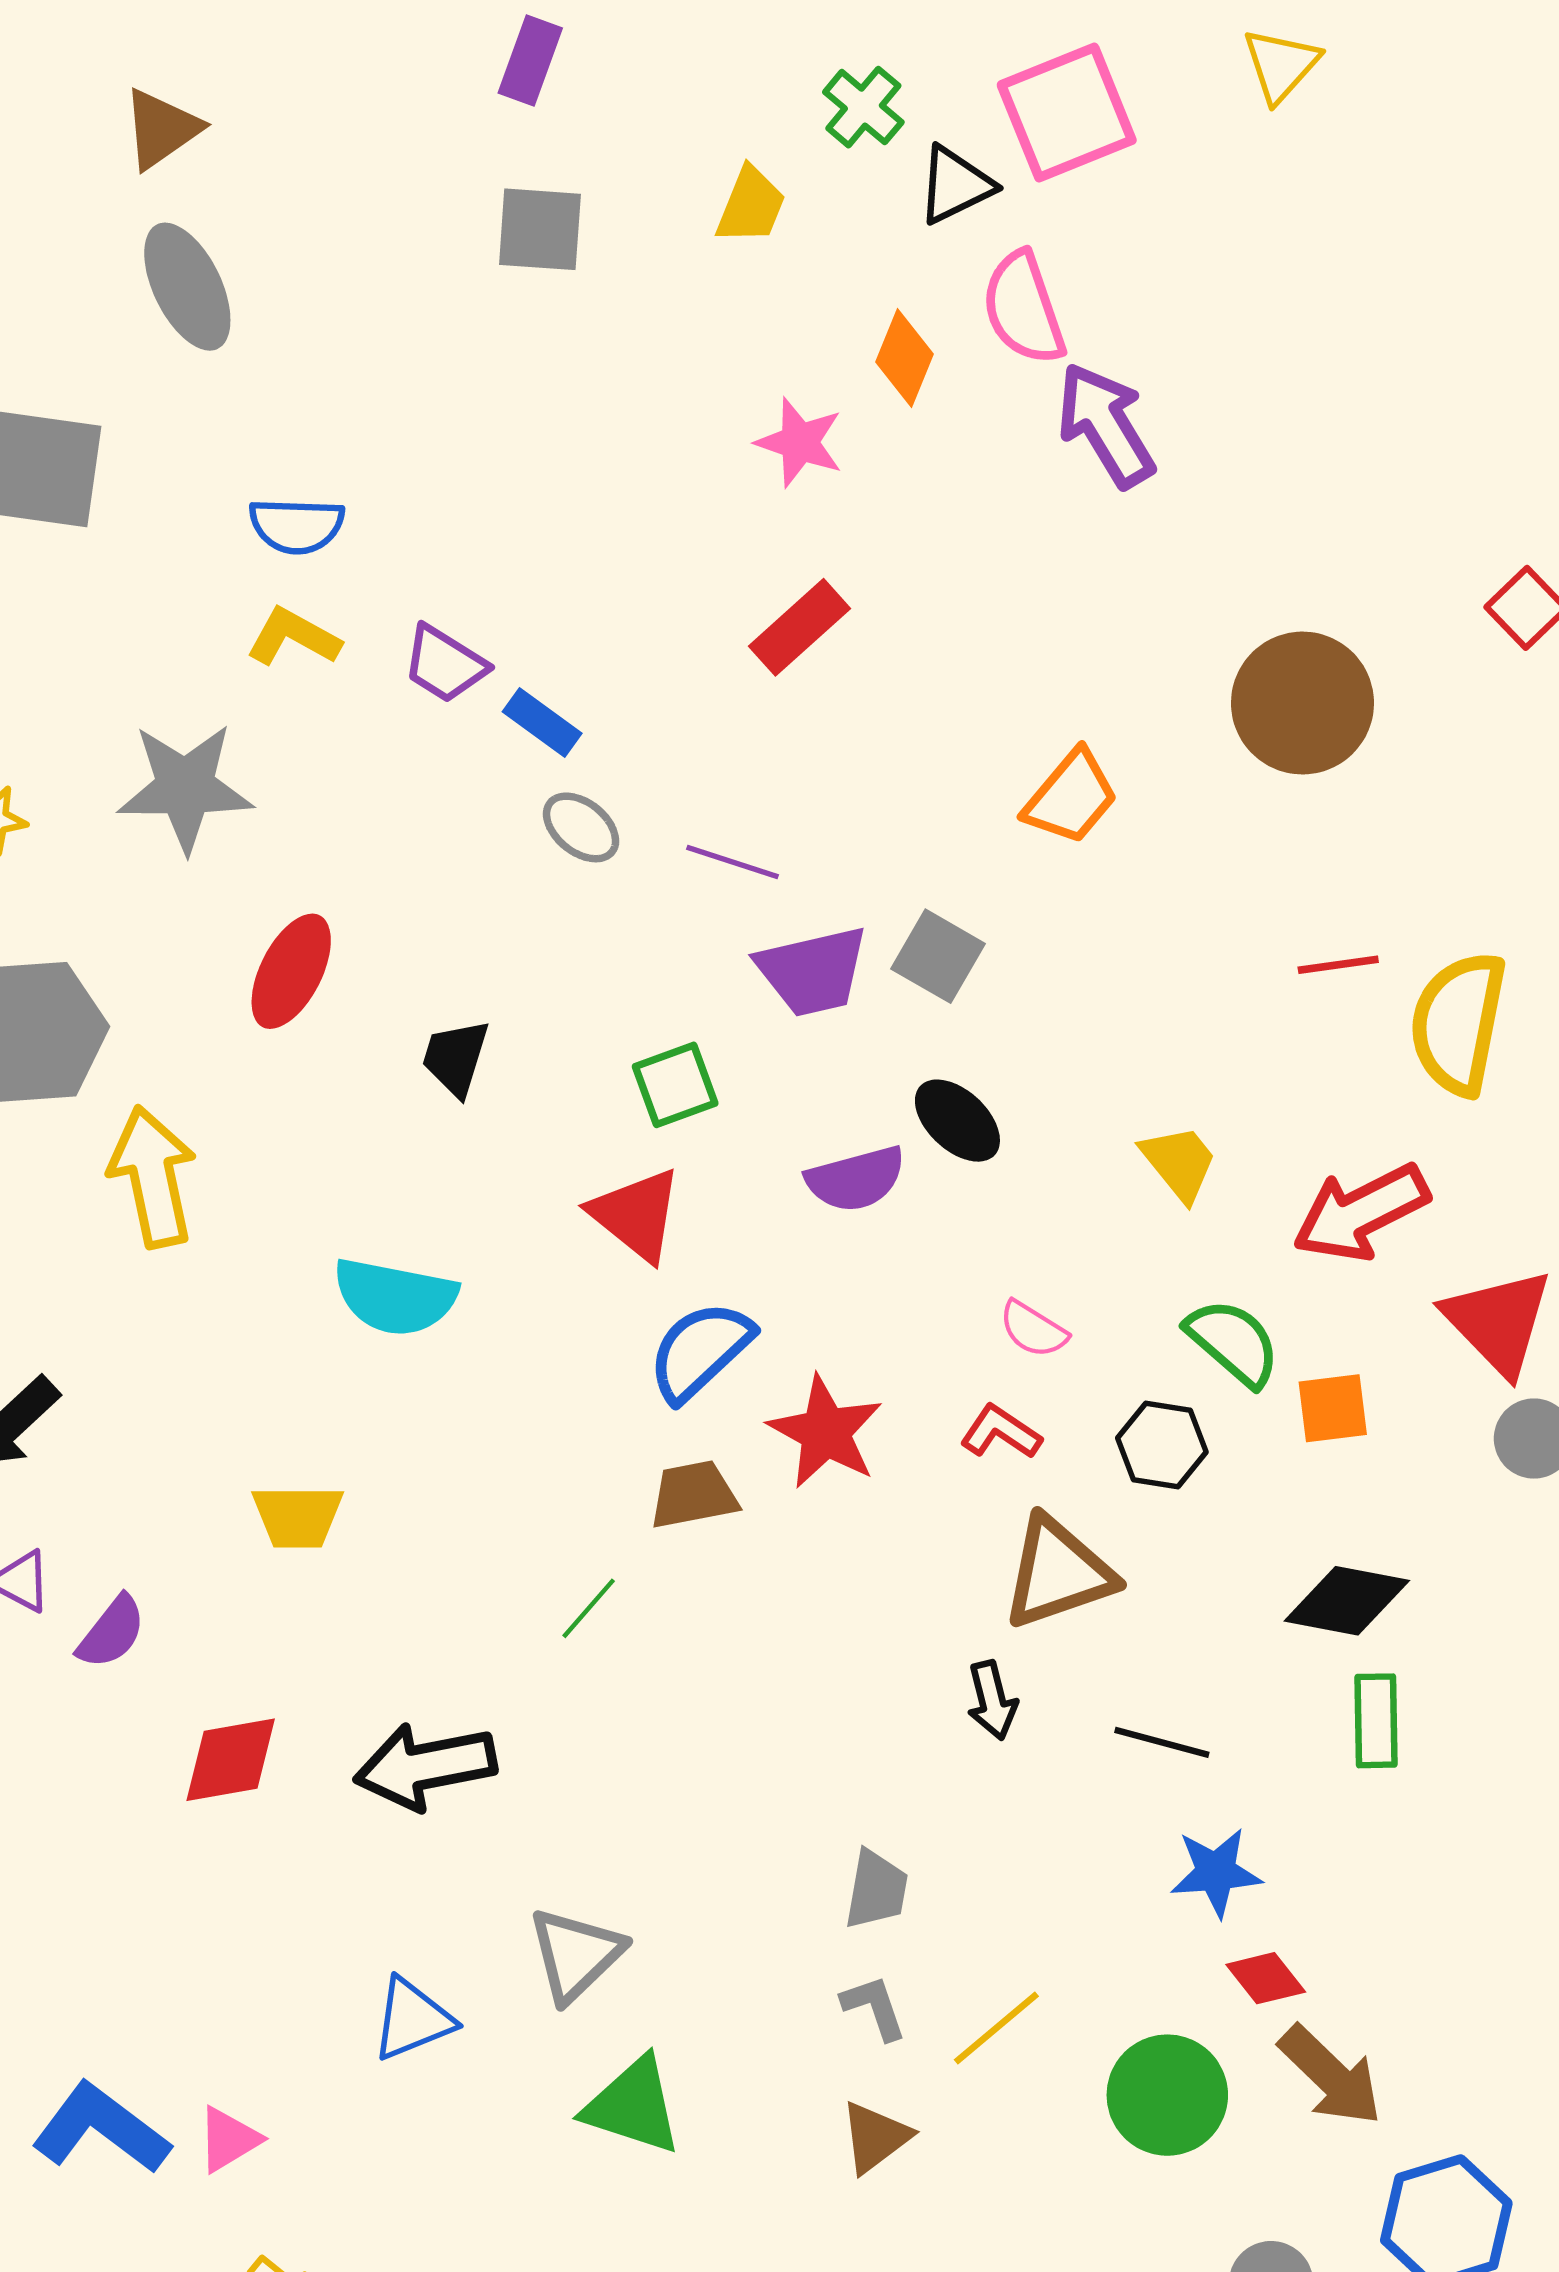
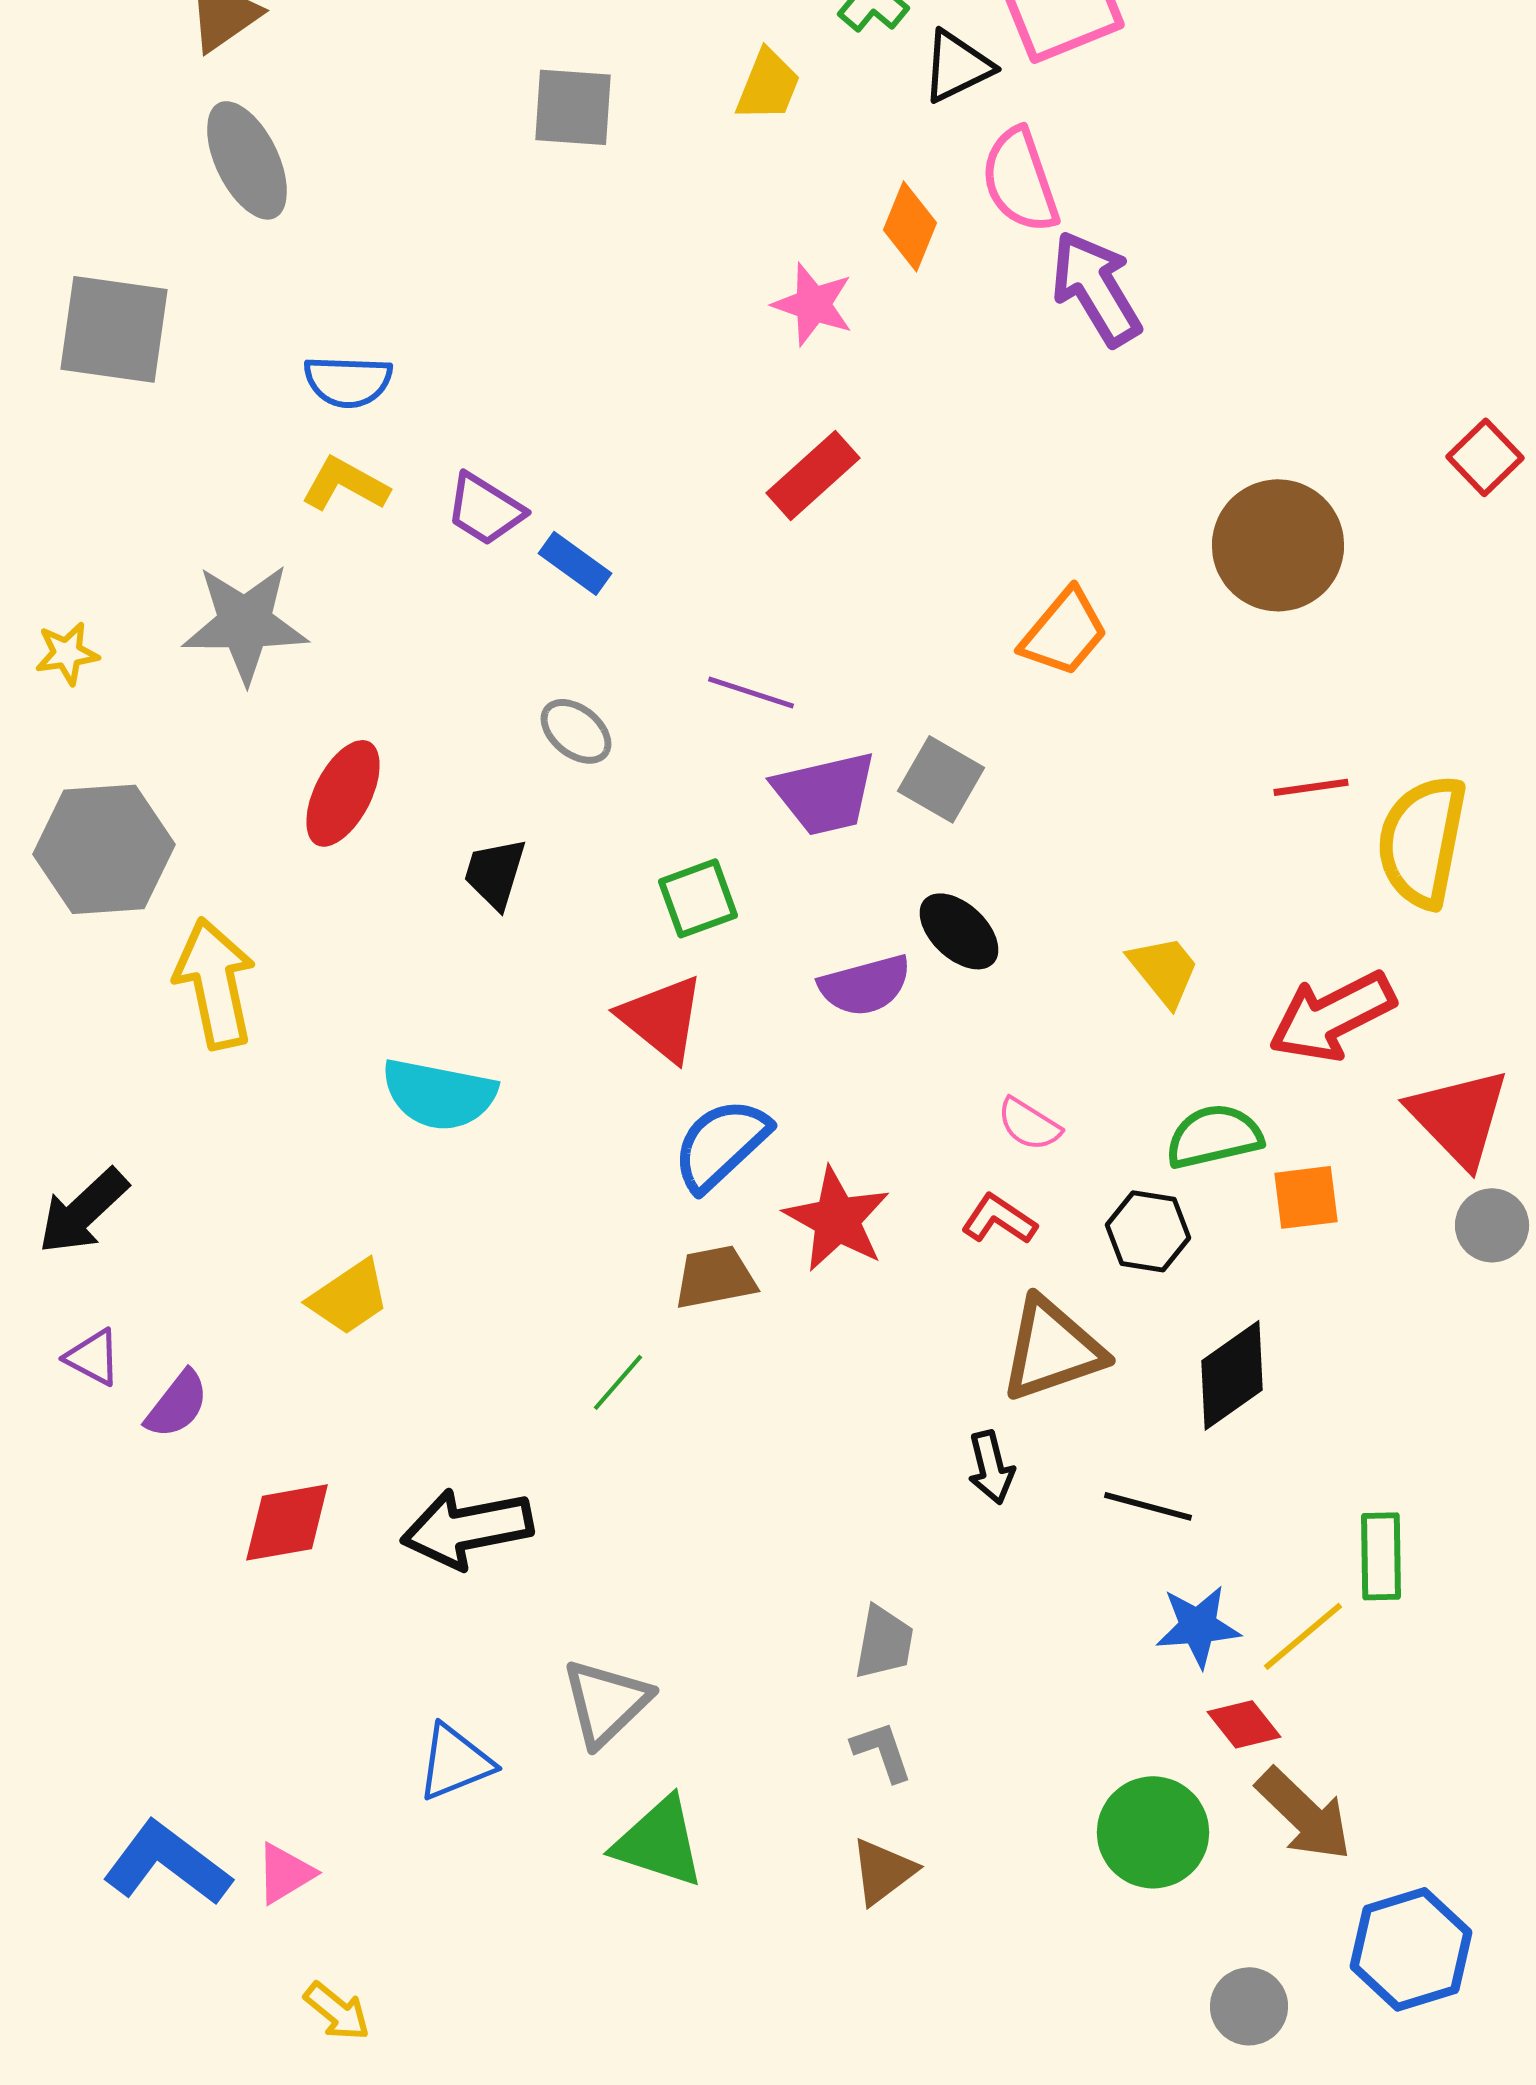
gray ellipse: (581, 827) -> (576, 731), moved
green semicircle: (1233, 1342) -> (1214, 1136), turned -54
yellow trapezoid: (298, 1516) -> (349, 1297), turned -34
black diamond: (1347, 1601) -> (1232, 1375), moved, turned -46
green rectangle: (1376, 1721) -> (1381, 1556), moved
yellow line: (996, 2028) -> (1303, 1636), moved

